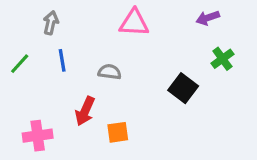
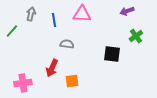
blue line: (62, 60) -> (54, 20), moved
green line: (20, 64) -> (12, 31), moved
black square: (183, 88) -> (112, 54), turned -30

